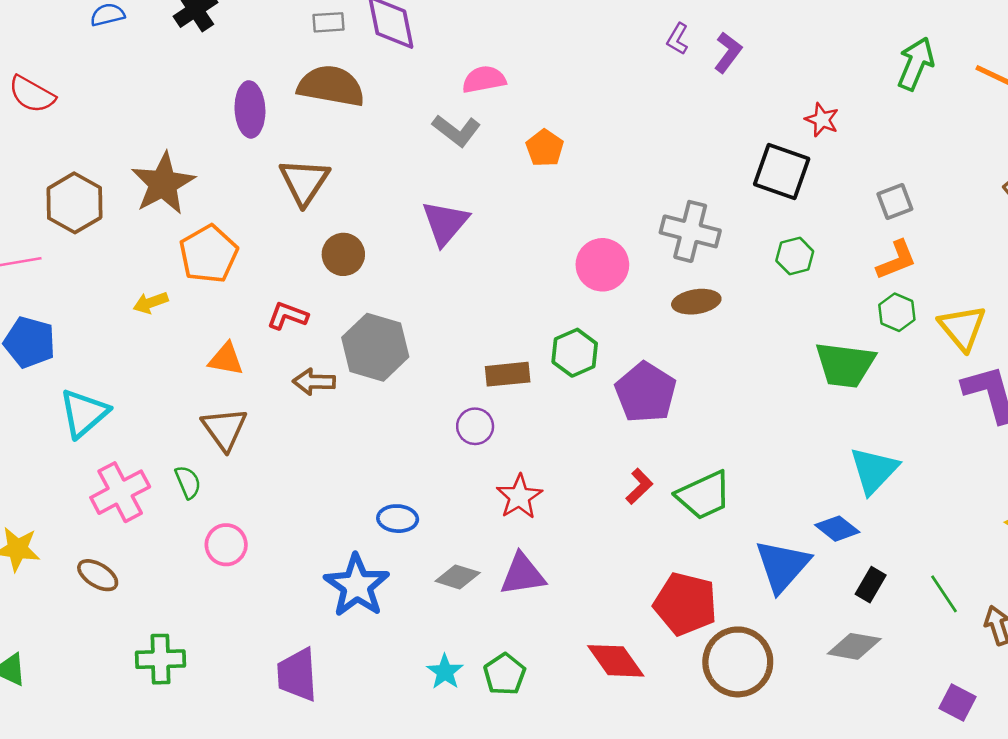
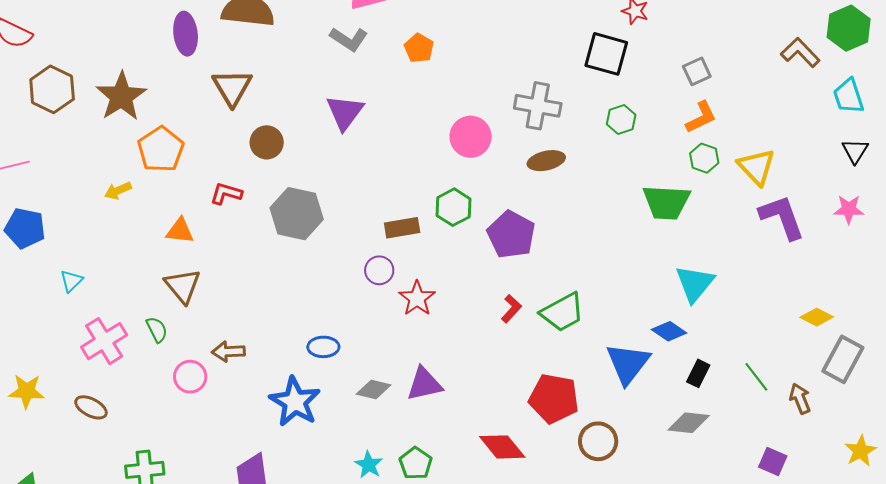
brown hexagon: (75, 203) -> (52, 89), moved
brown arrow: (314, 382) -> (228, 352), moved
cyan triangle: (84, 413) -> (71, 281), size x0.6
red star: (519, 497) -> (417, 298), moved
brown circle: (738, 662) -> (598, 441), size x0.7

